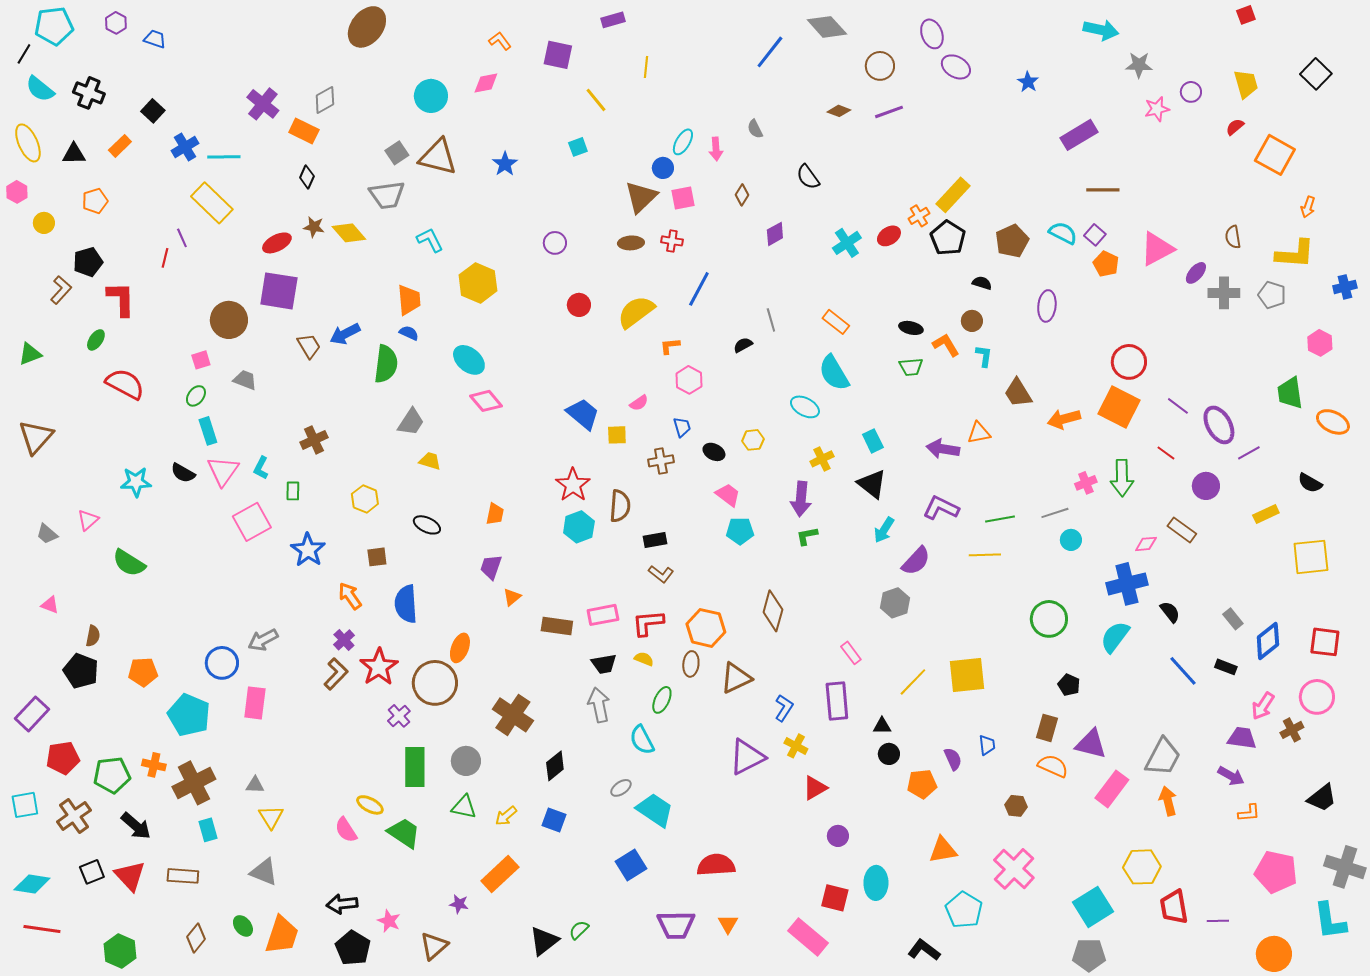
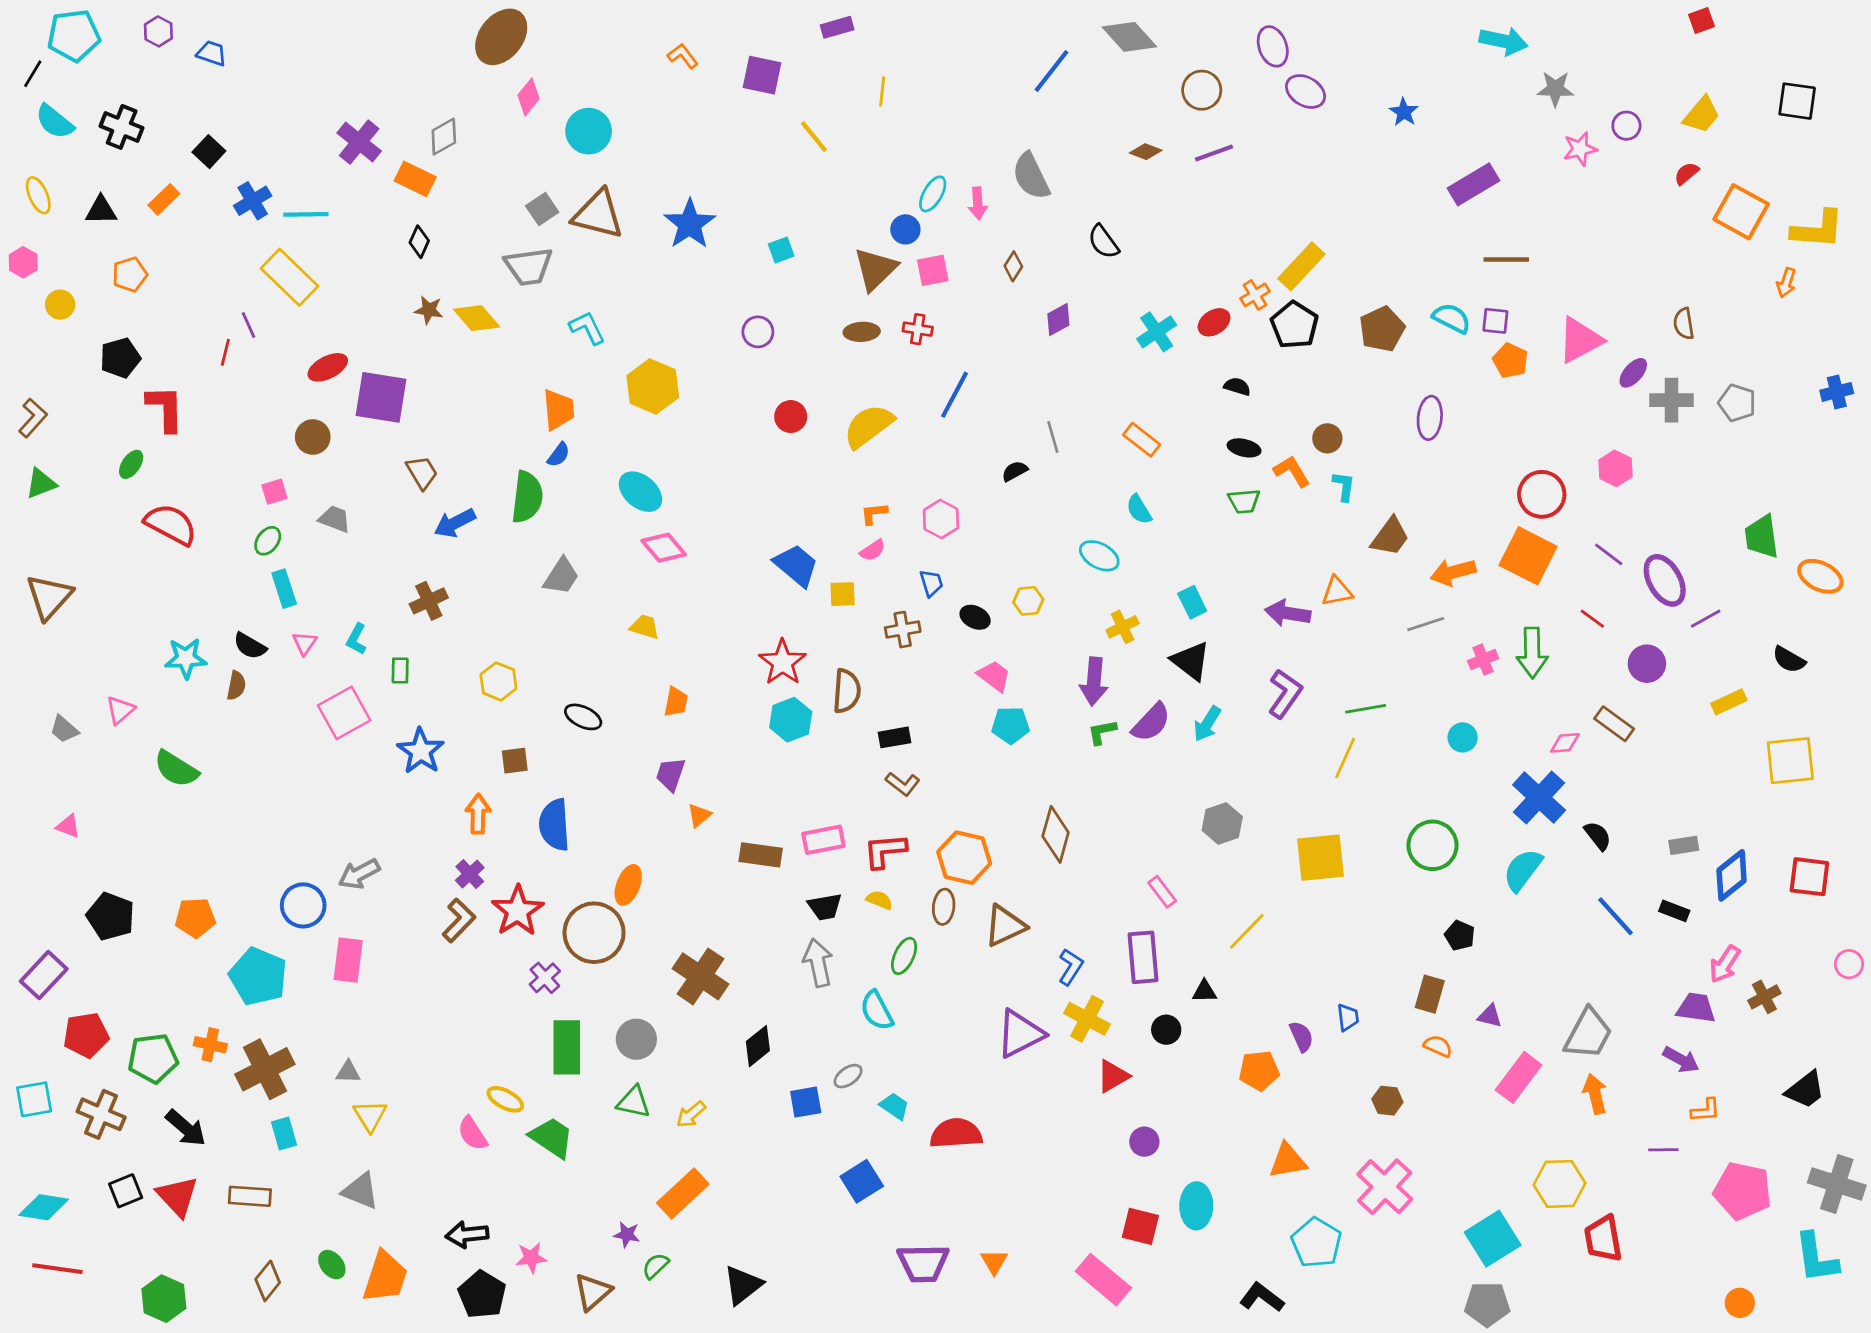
black square: (1316, 74) -> (1797, 101), turned -36
pink diamond: (486, 83) -> (528, 97), moved, turned -40
yellow trapezoid: (1246, 84) -> (1702, 115), turned 56
gray semicircle: (755, 129) -> (1031, 176), size x1.8
yellow ellipse: (28, 143) -> (38, 195), size x0.7
cyan square: (578, 147) -> (781, 250), moved
blue star: (505, 164) -> (690, 224), size x1.5
purple square: (1095, 235) -> (1495, 321), turned -35
red ellipse: (277, 243) -> (328, 367), moved
yellow L-shape: (1295, 254) -> (1818, 229), moved
black semicircle: (982, 283) -> (1237, 386), moved
brown L-shape: (61, 290) -> (33, 418), moved
brown circle: (229, 320) -> (313, 437), size x0.7
blue semicircle: (409, 333) -> (559, 455), turned 102
blue arrow: (345, 334) -> (455, 523), moved
pink hexagon: (1320, 343) -> (1616, 468), moved
orange L-shape: (670, 346) -> (874, 513), moved
cyan semicircle: (834, 373) -> (1139, 509), size x0.6
brown trapezoid: (1018, 393) -> (1390, 537), turned -112
yellow trapezoid: (430, 461) -> (645, 627), moved
pink triangle: (223, 471) -> (305, 643), size x0.6
purple L-shape: (941, 508) -> (1285, 694), turned 99
gray line: (1055, 513) -> (1426, 624), moved
yellow line: (985, 555) -> (1345, 758), turned -64
purple semicircle: (916, 561) -> (1151, 722), moved
blue cross: (1127, 584) -> (1539, 798), turned -33
orange arrow: (350, 596) -> (478, 814), turned 36
gray rectangle: (1233, 619) -> (1684, 845), turned -60
brown semicircle: (93, 636) -> (236, 686), moved
yellow square: (967, 675) -> (1321, 858), moved
pink circle: (1317, 697) -> (1849, 964), moved, size x0.6
purple triangle: (1091, 744) -> (1490, 1016), size x0.6
yellow cross: (796, 746) -> (1087, 1019), size x1.4
black circle: (889, 754) -> (1166, 1030), moved
orange semicircle: (1053, 766) -> (1438, 1046), size x0.7
cyan trapezoid: (655, 810) -> (894, 1106), size x0.6
brown cross: (74, 816) -> (101, 1114), turned -32
blue square: (554, 820) -> (806, 1102), moved, turned -30
red semicircle: (716, 865) -> (956, 1133), moved
pink star: (389, 921) -> (531, 1258), turned -30
purple line: (1218, 921) -> (1663, 1150), moved
green semicircle: (579, 930) -> (655, 1266), moved
orange circle: (1274, 954) -> (1740, 1303), size x0.6

